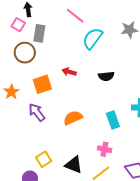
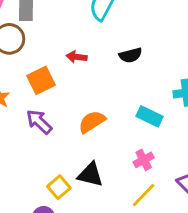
cyan rectangle: (113, 120) -> (150, 116), turned -36
pink cross: (104, 149) -> (144, 160), turned -32
black triangle: (74, 165) -> (90, 175), moved

